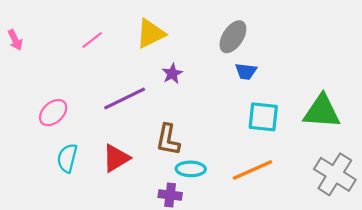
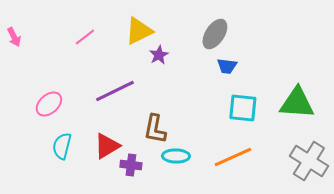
purple star: (172, 74) -> (159, 55), moved
purple cross: (170, 195) -> (131, 165), moved

